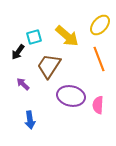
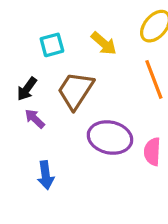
yellow arrow: (67, 36) -> (104, 43), size x0.7
black arrow: (18, 52) -> (27, 89), moved

